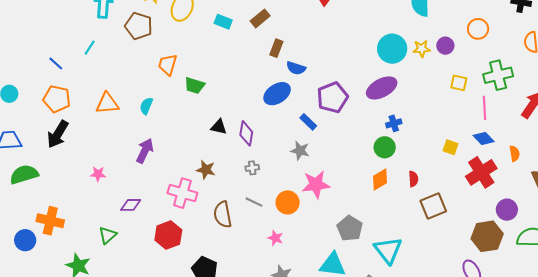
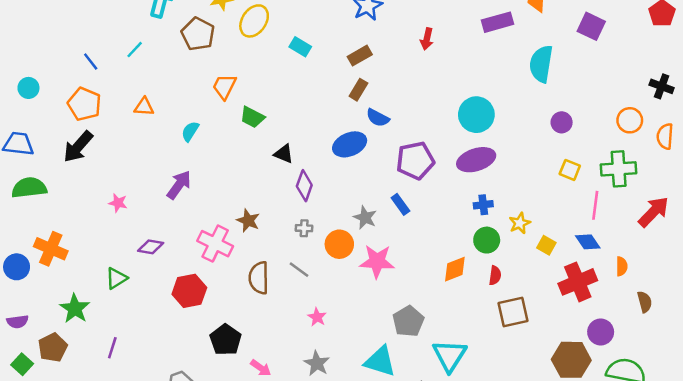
brown rectangle: (260, 18) -> (360, 56), moved
orange circle: (478, 29) -> (630, 120), moved
cyan circle: (392, 49) -> (476, 115), moved
yellow star: (422, 49) -> (520, 223), moved, turned -30
orange triangle: (107, 103) -> (144, 107), moved, size x0.7
blue rectangle: (308, 122) -> (400, 204), moved
black triangle: (219, 127) -> (284, 154), moved
green circle: (385, 147) -> (487, 240), moved
orange circle: (288, 202) -> (339, 244), moved

